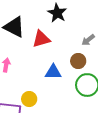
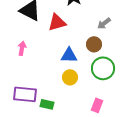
yellow circle: (29, 99) -> (70, 77), moved

